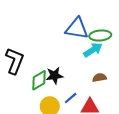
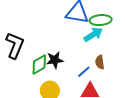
brown semicircle: (99, 78) -> (100, 62), turned -88
blue line: (71, 98) -> (84, 72), moved

